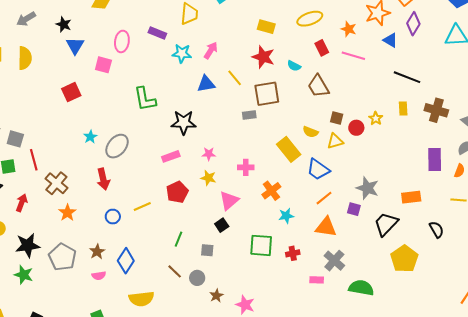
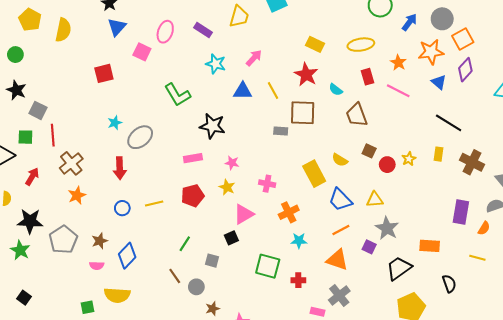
cyan star: (182, 53) -> (216, 64), moved
green L-shape: (145, 99) -> (178, 95), turned -32
yellow triangle: (335, 141) -> (375, 200), moved
yellow semicircle: (141, 299) -> (117, 295), moved

